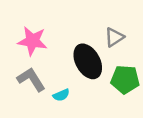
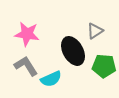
cyan semicircle: (61, 95) -> (51, 79), size x1.5

